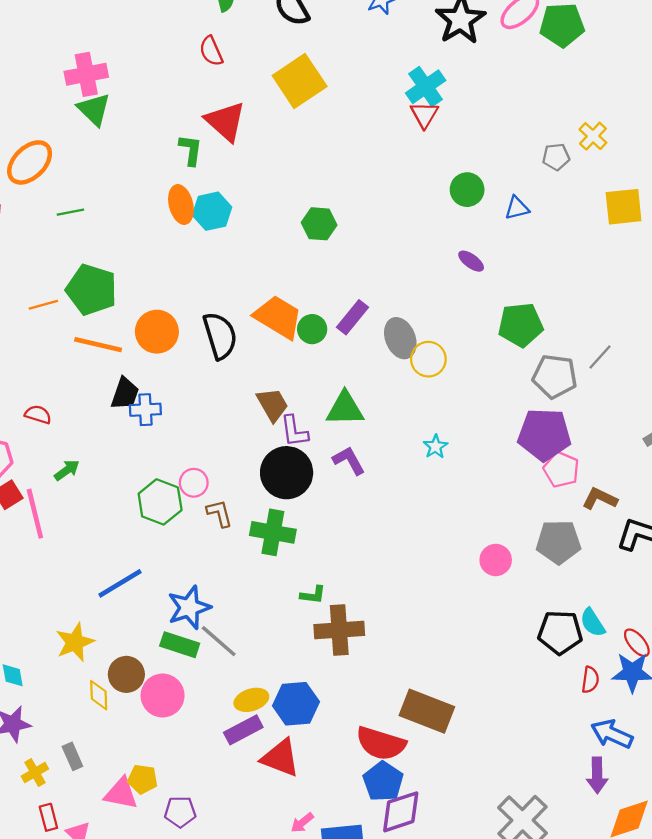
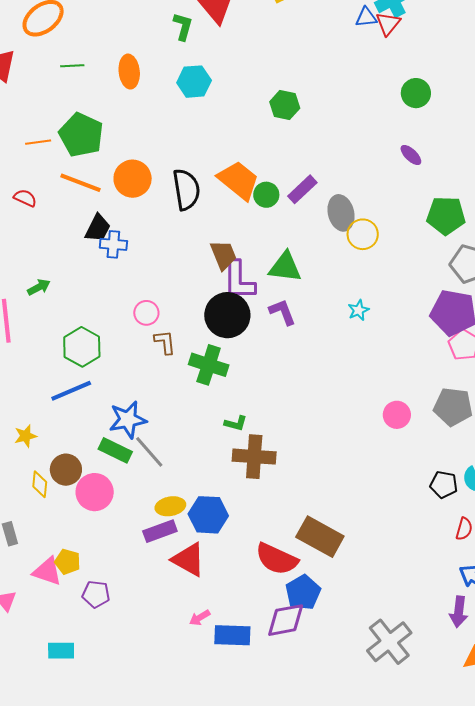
orange ellipse: (181, 205) -> (129, 72), moved
blue triangle: (517, 208) -> (366, 17), moved
red semicircle: (38, 415) -> (25, 198), moved
purple L-shape: (294, 431) -> (239, 280), size x1.4
green hexagon: (160, 502) -> (82, 347), moved
black pentagon: (560, 632) -> (444, 485), size x0.7
yellow star: (75, 642) -> (25, 436), size x0.7
blue pentagon: (383, 781) -> (303, 592), moved

